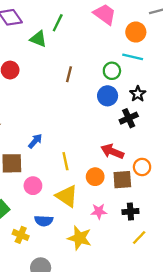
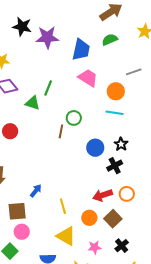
green circle: (112, 71) -> (74, 118), moved
red arrow: (112, 151) -> (103, 195), turned -36
orange circle: (142, 167) -> (127, 194), moved
brown square: (122, 180) -> (113, 219), turned -36
pink circle: (33, 186) -> (22, 232), moved
black cross: (130, 212) -> (122, 246), turned -32

